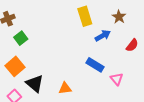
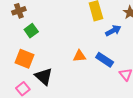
orange square: (15, 66) -> (25, 59), turned -30
orange triangle: (65, 88) -> (79, 56), moved

